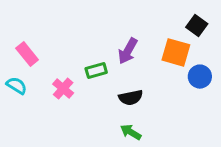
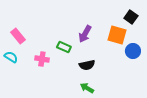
green rectangle: (96, 70) -> (64, 47), turned 40
pink cross: (63, 89) -> (42, 59), turned -32

